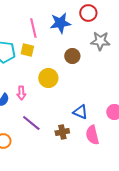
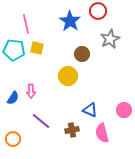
blue star: (60, 23) -> (70, 21), turned -30
pink line: (33, 28) -> (26, 24), moved
gray star: (100, 41) -> (110, 39), turned -30
yellow circle: (48, 78) -> (68, 76), moved

